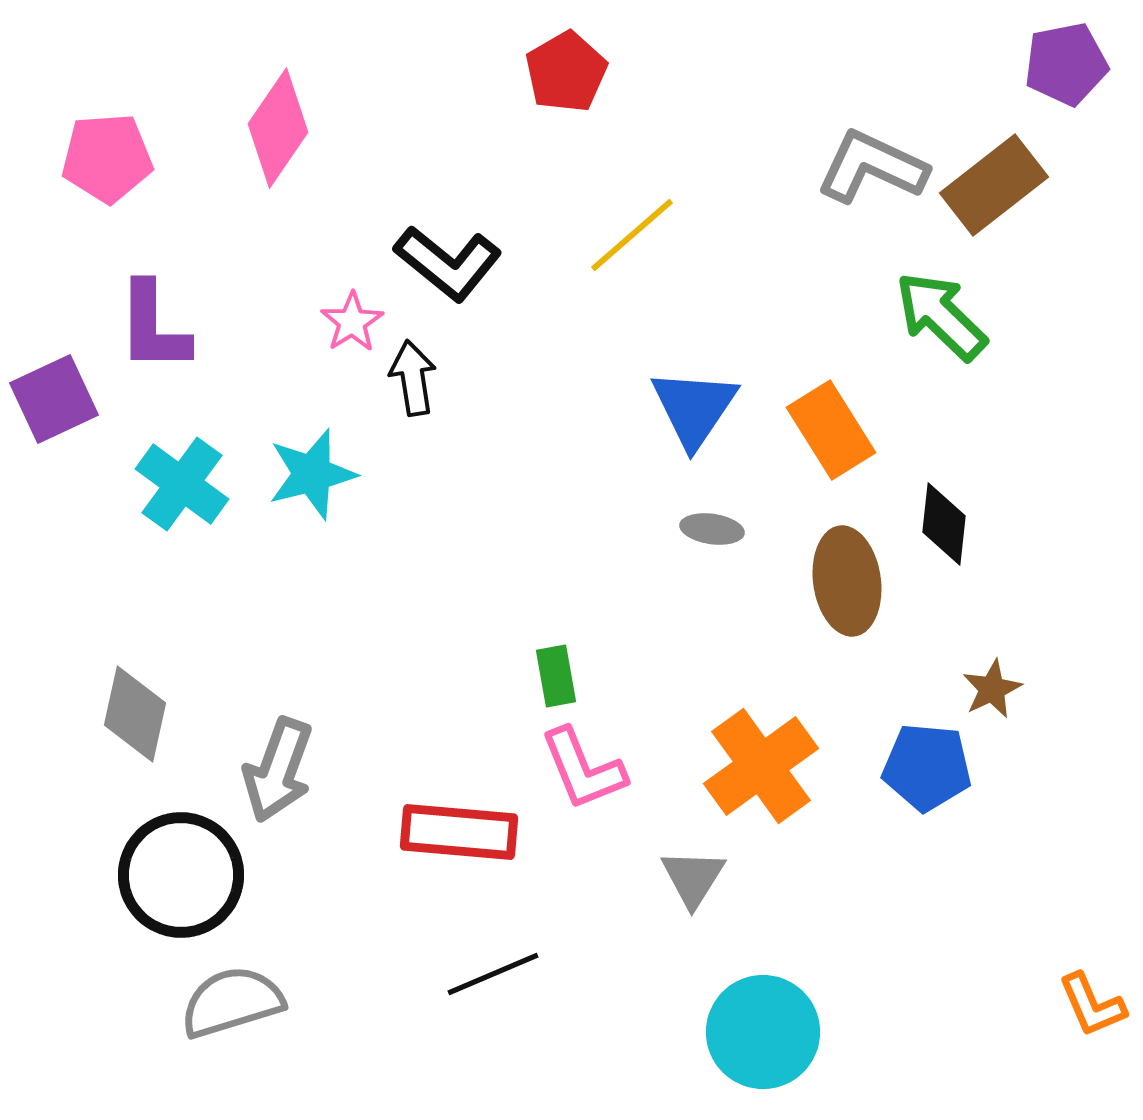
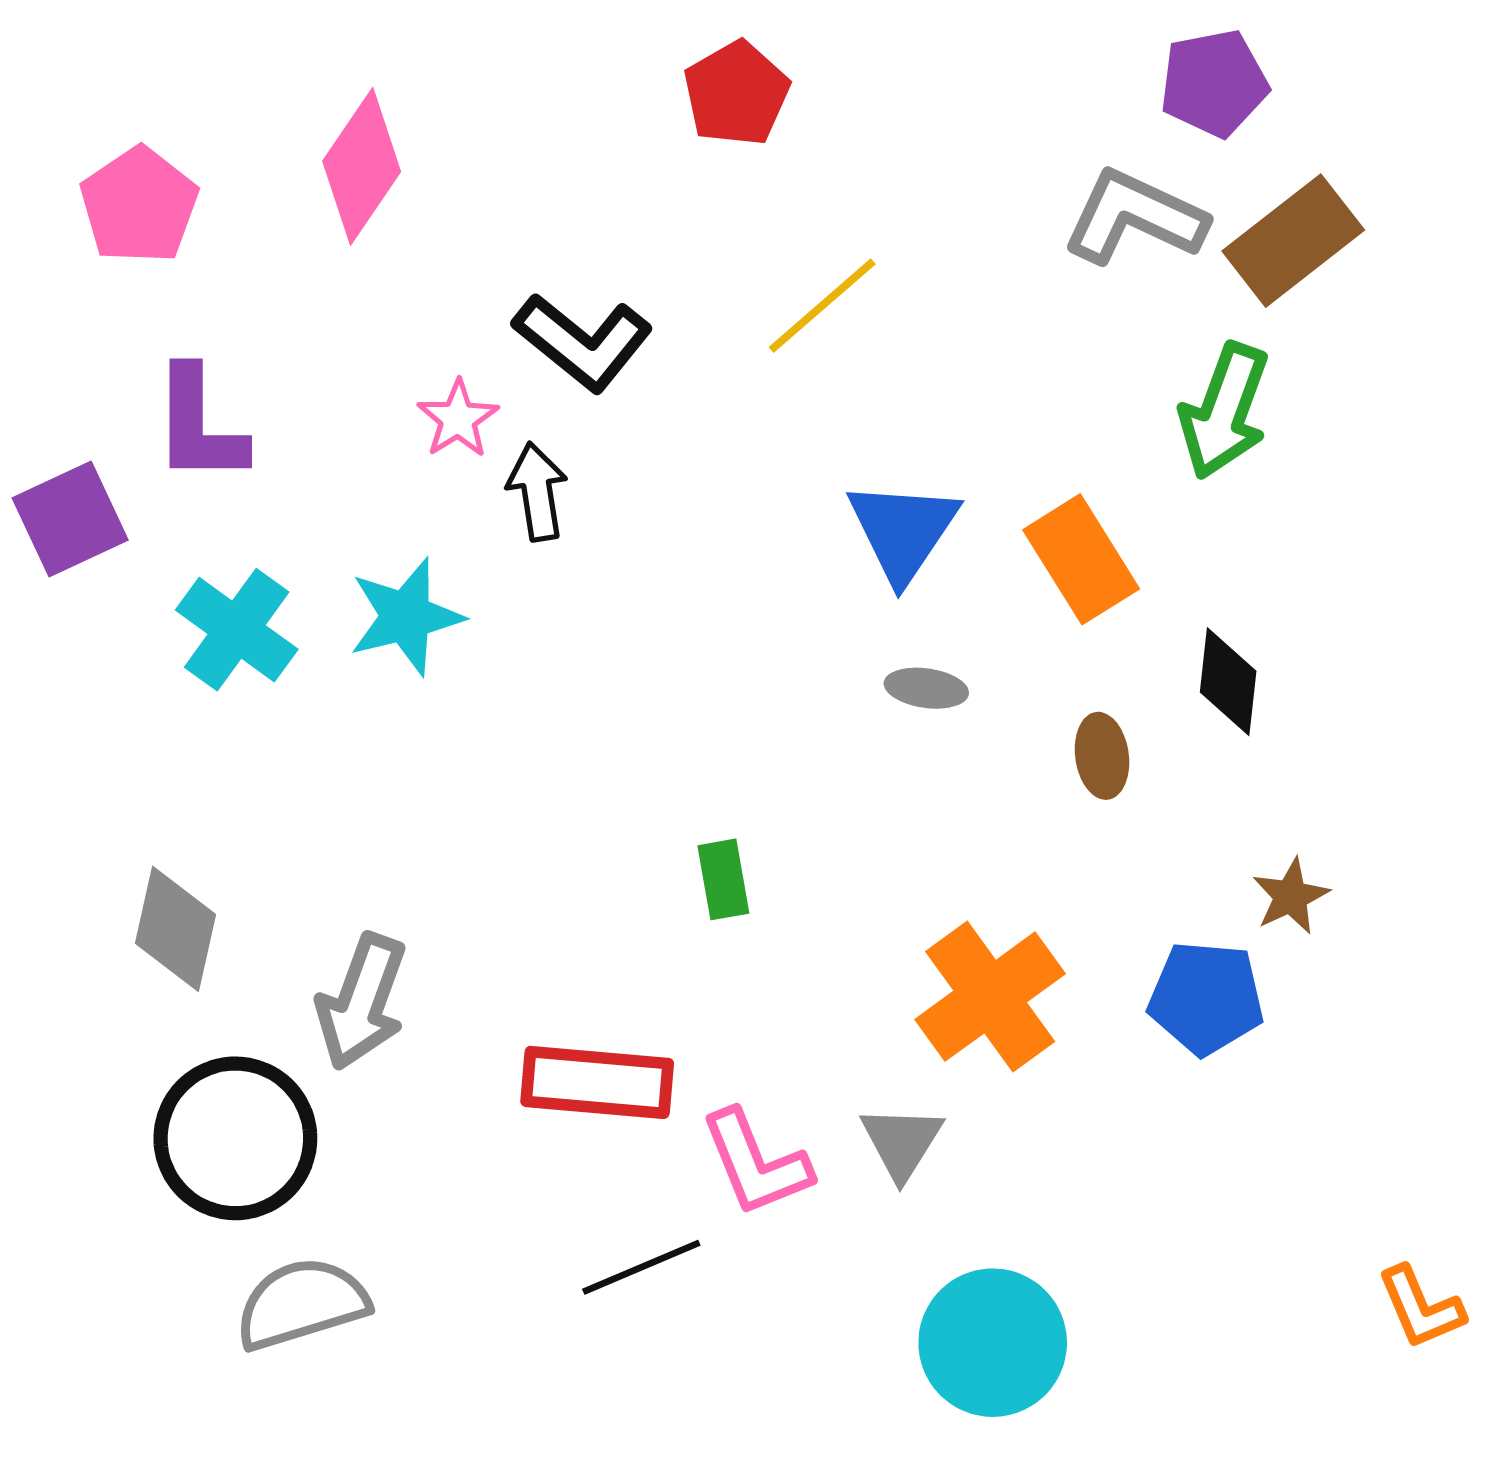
purple pentagon: (1066, 64) -> (1214, 83), moved
pink pentagon: (107, 158) -> (139, 205), turned -30
green arrow: (941, 316) -> (1224, 411), turned -114
brown ellipse: (847, 581) -> (1102, 756), size x0.6
pink L-shape: (583, 769) -> (756, 1163), moved

